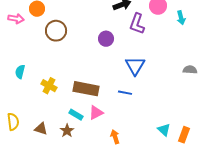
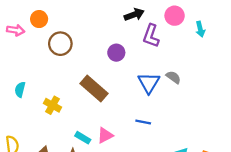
gray semicircle: (190, 70) -> (173, 77), moved, turned 32
brown rectangle: (86, 89) -> (94, 88), moved, turned 30
blue line: (125, 93) -> (143, 122), moved

